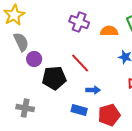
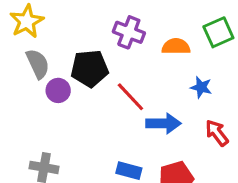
black pentagon: (54, 78) -> (90, 68), moved
blue arrow: (93, 90) -> (163, 123), moved, size x1.5

